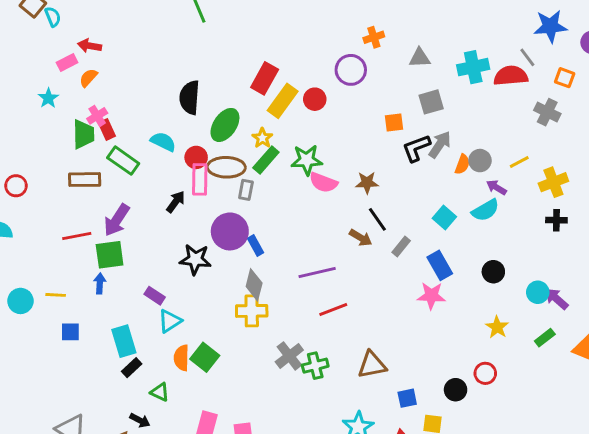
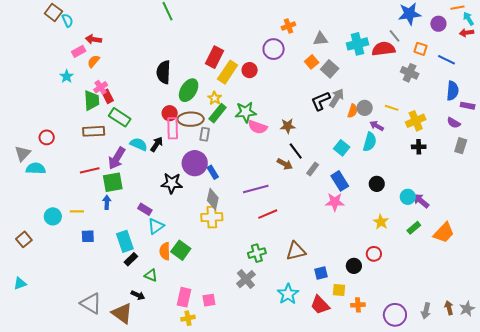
gray square: (431, 102) -> (330, 69), turned -30
orange square: (394, 122) -> (312, 62), moved, turned -32
cyan semicircle: (163, 142) -> (139, 144), moved
yellow line: (519, 162) -> (392, 108), turned 48
cyan semicircle: (485, 210) -> (370, 142), turned -42
gray cross: (289, 356) -> (246, 279), moved

